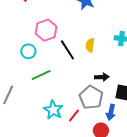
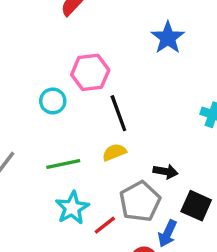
yellow semicircle: (90, 45) -> (114, 152), moved, turned 48
green line: (41, 75) -> (63, 164), moved

